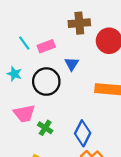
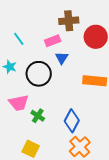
pink rectangle: (46, 46) -> (53, 41), moved

